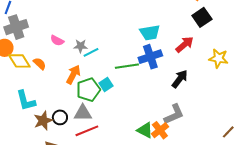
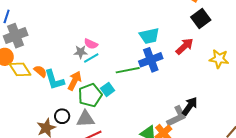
pink semicircle: (57, 40) -> (91, 44), moved
black arrow: (180, 79) -> (190, 106), moved
cyan L-shape: (26, 101) -> (54, 80), moved
black circle: (60, 117) -> (62, 116), moved

